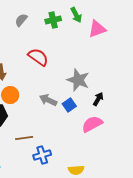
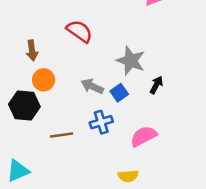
pink semicircle: (92, 124) -> (144, 136), moved
blue cross: (42, 155) -> (101, 122), moved

